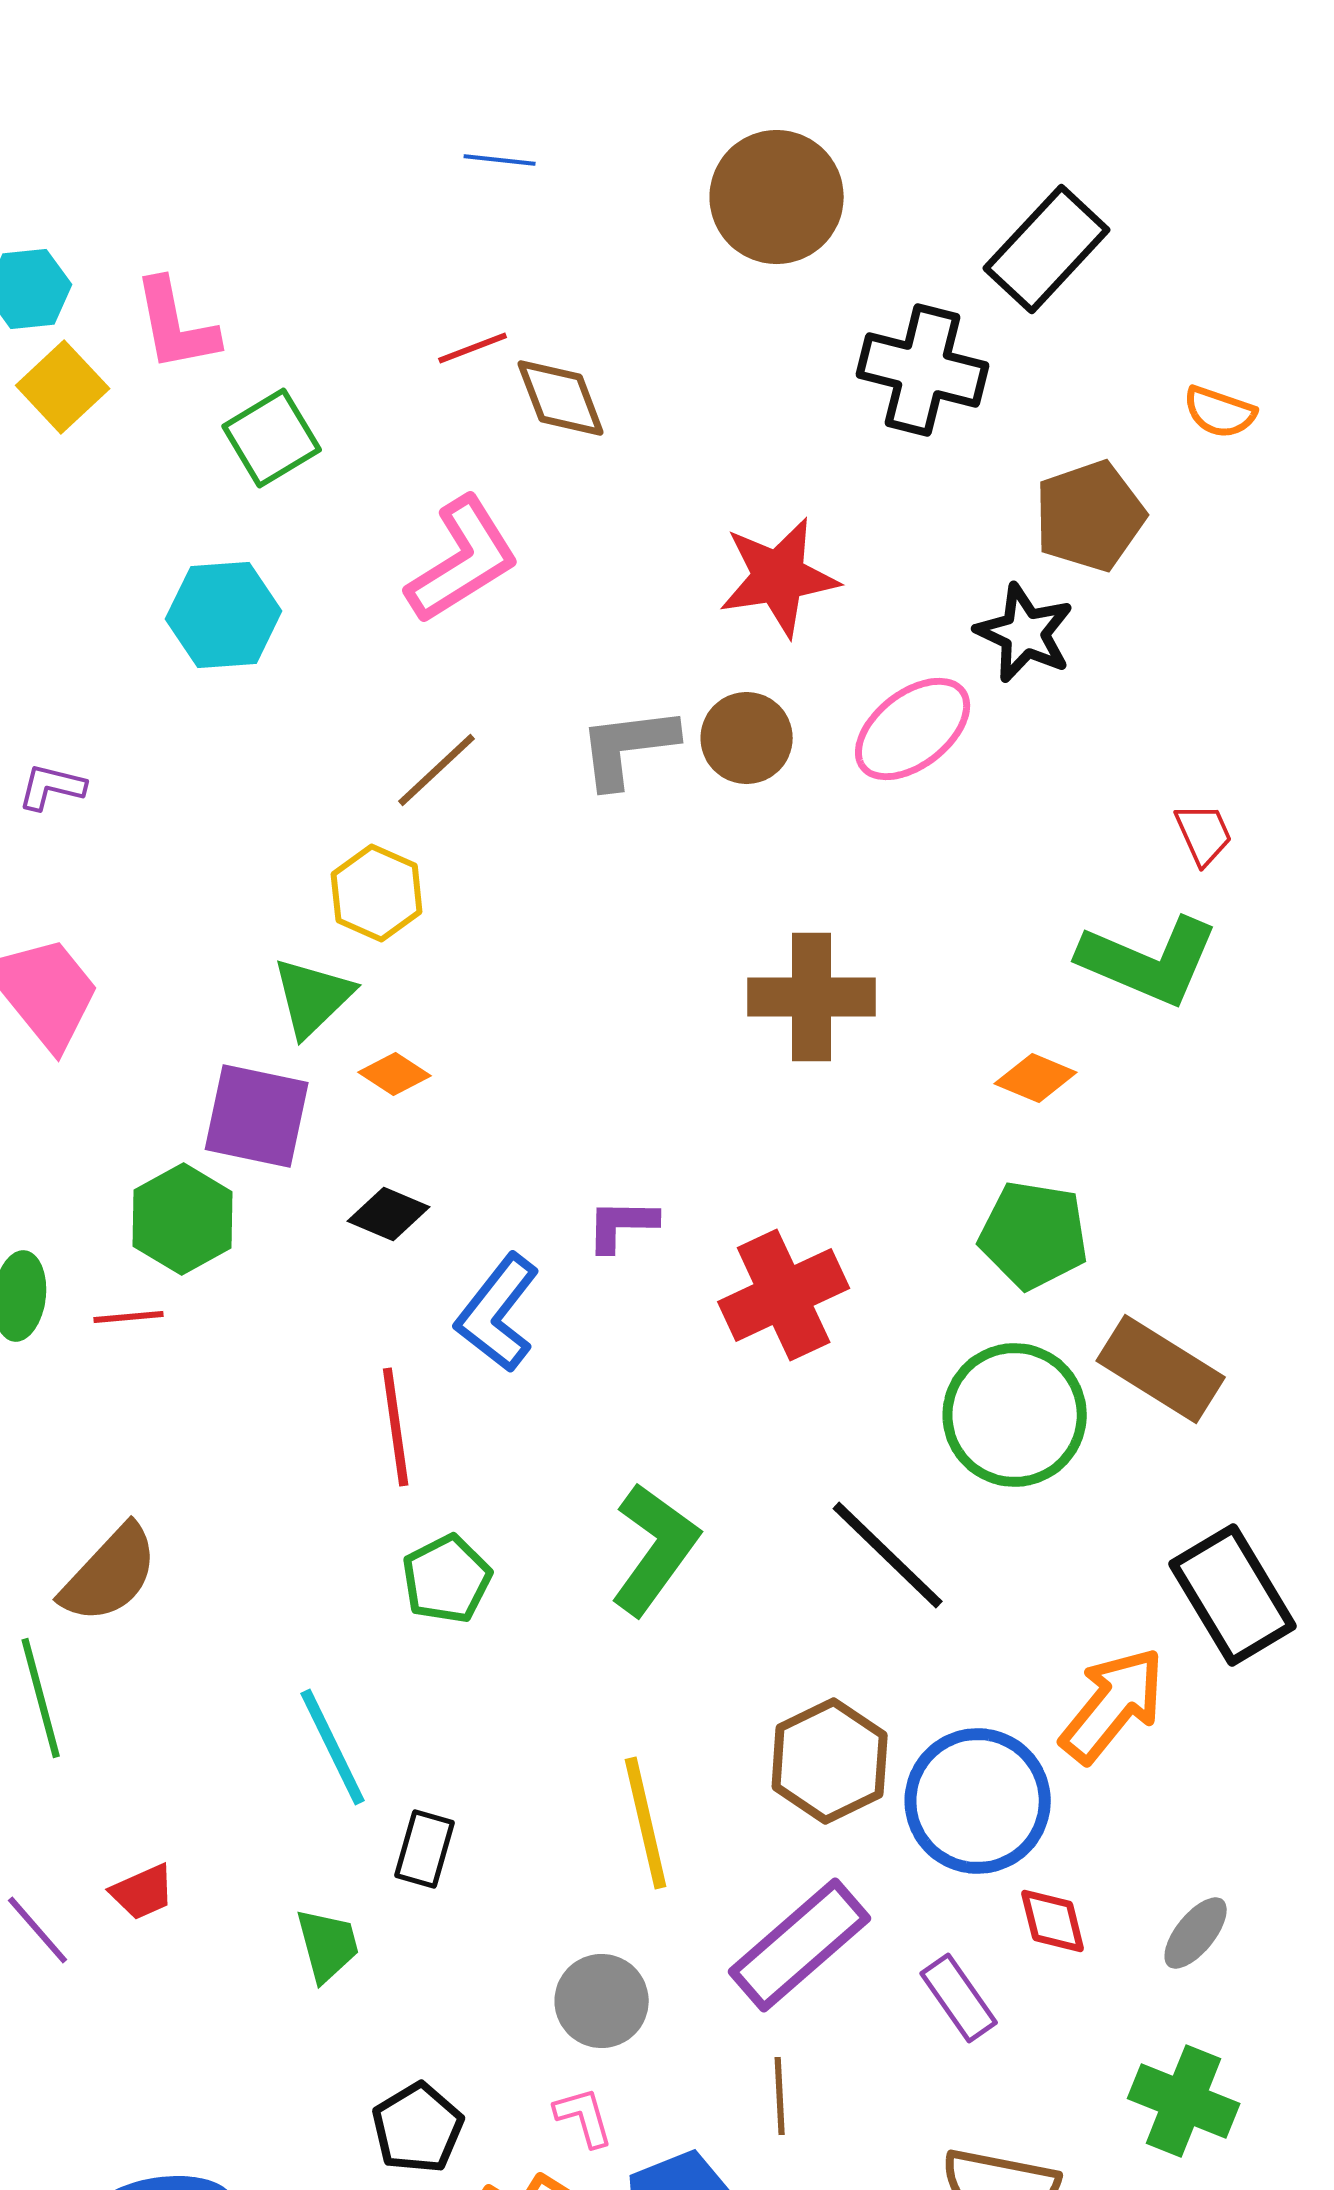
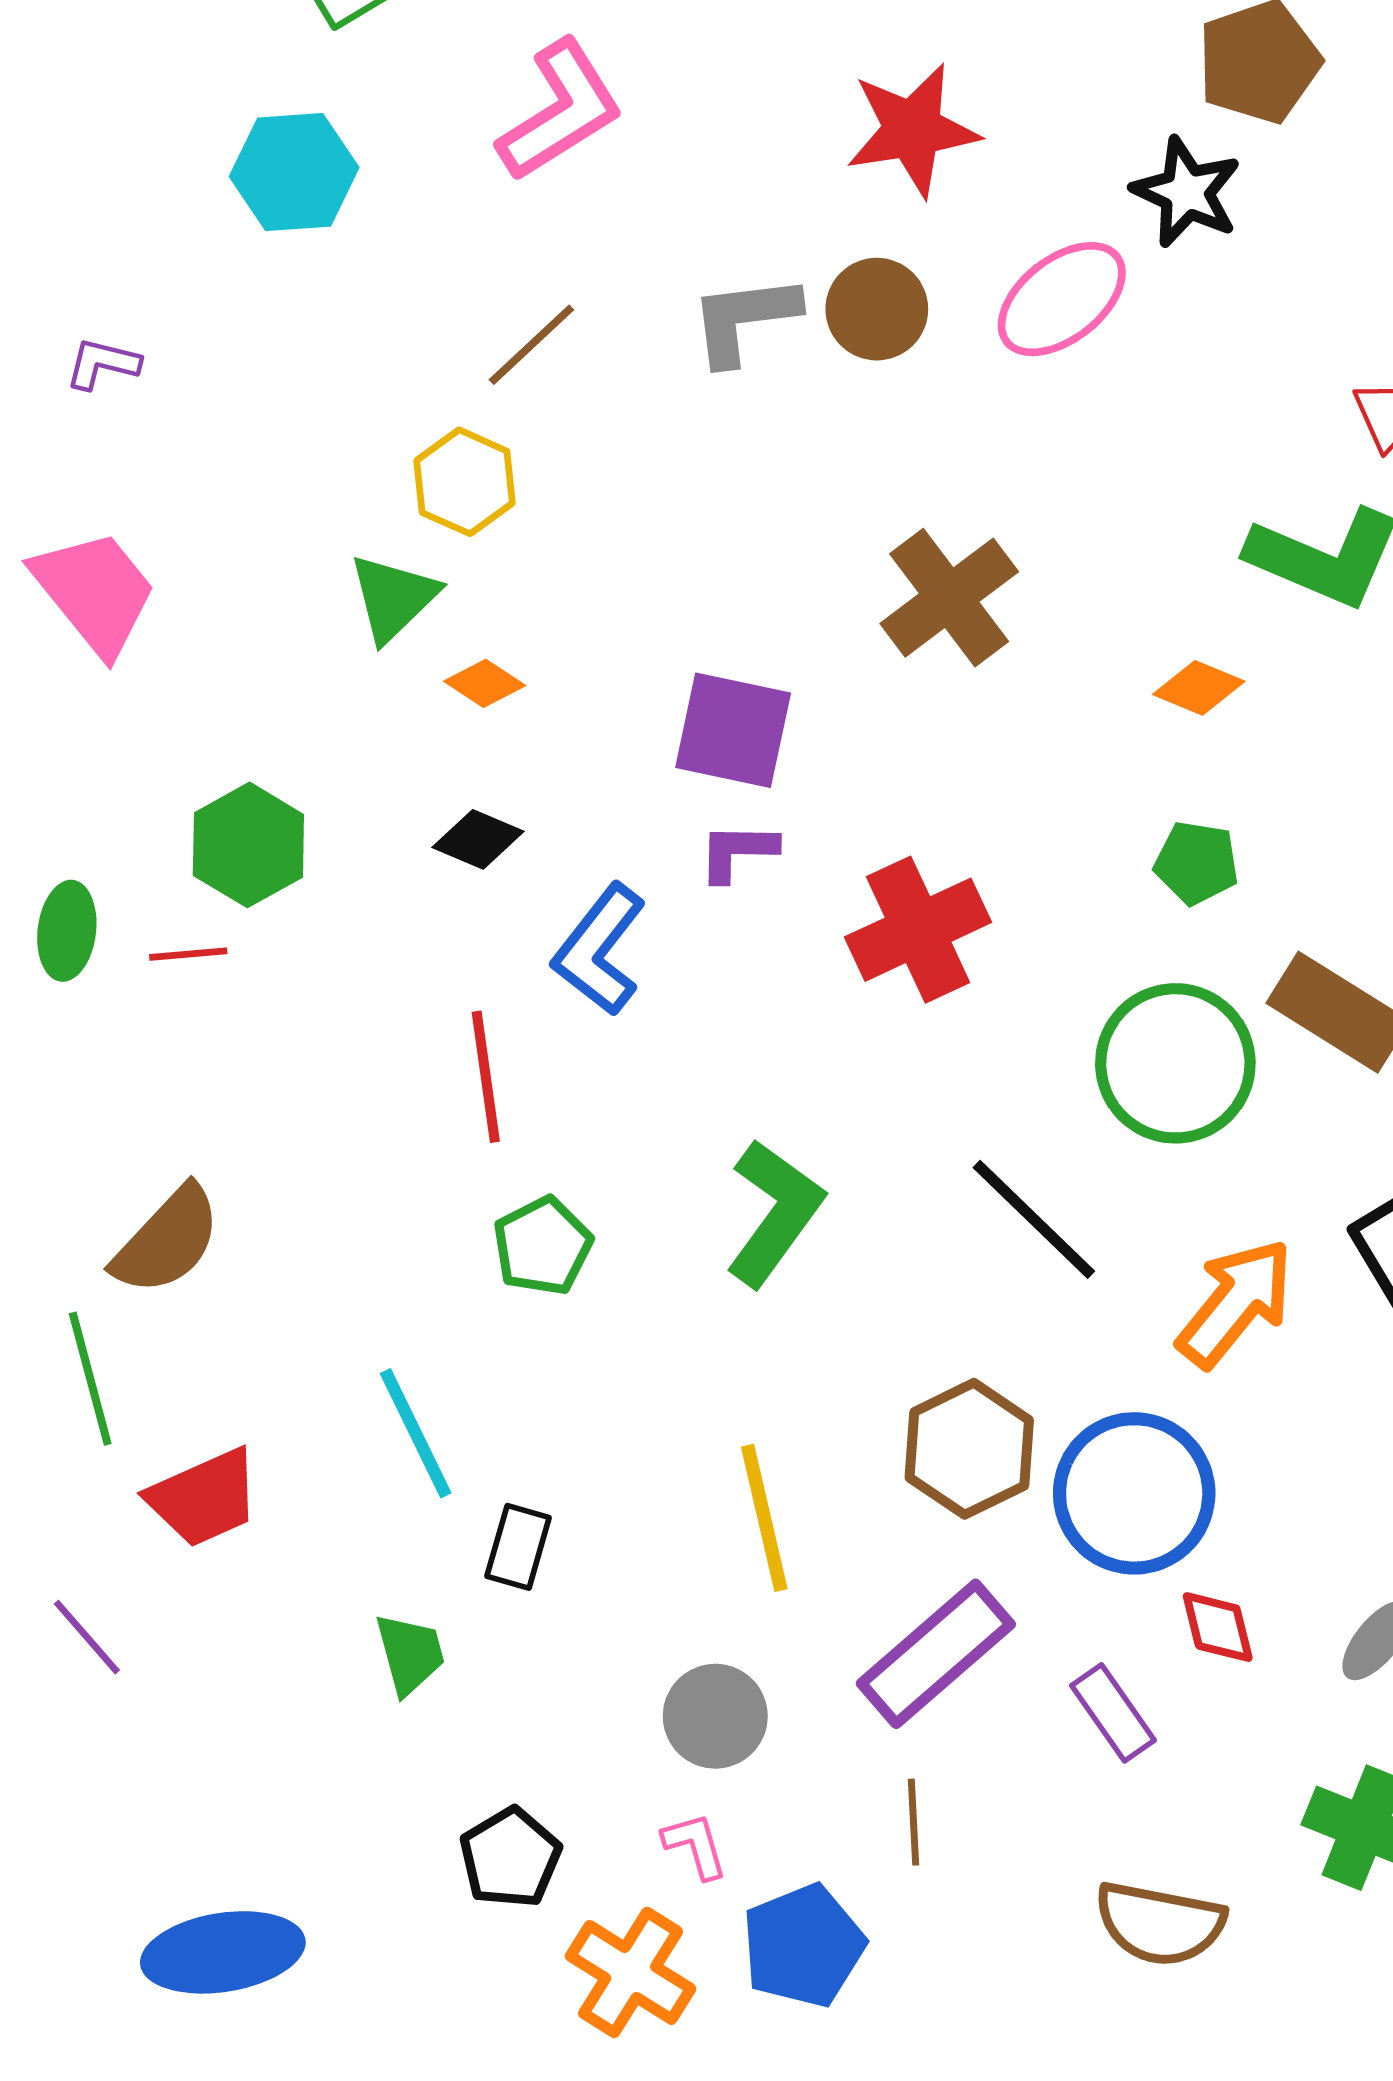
brown cross: (812, 997) -> (949, 598), turned -37
purple square: (257, 1116) -> (733, 730), moved
green pentagon: (1034, 1235) -> (1197, 863), size x0.7
orange arrow: (1113, 1705) -> (1236, 1303), moved
red trapezoid: (143, 1892) -> (204, 1498), moved, size x1.6

